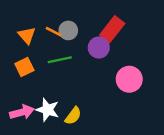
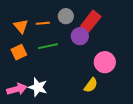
gray circle: (68, 30) -> (66, 16), moved
orange line: (54, 32) -> (43, 23), turned -32
yellow semicircle: (73, 116) -> (91, 85), moved

